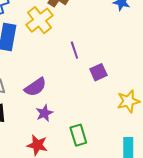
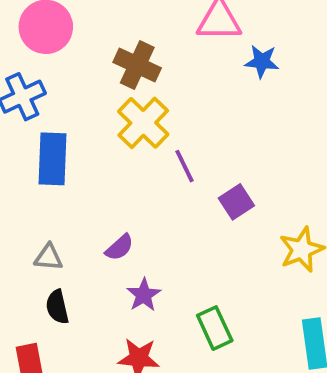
yellow cross: (40, 20) -> (143, 123), moved
purple semicircle: (35, 87) -> (119, 247), size x0.7

